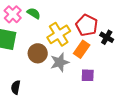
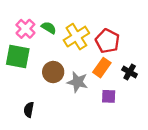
yellow cross: (59, 34) -> (76, 37), moved
black cross: (107, 37) -> (130, 72), moved
gray star: (60, 62) -> (78, 82), turned 30

